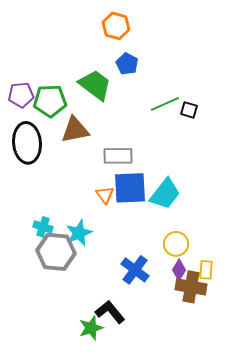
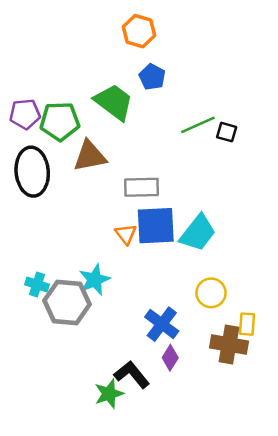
cyan cross: (43, 227) -> (37, 284), moved
purple diamond: (179, 270) -> (170, 358), moved

